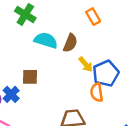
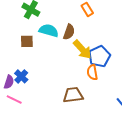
yellow arrow: (86, 64) -> (82, 49), size x1.5
brown square: (30, 77) -> (27, 41), moved

